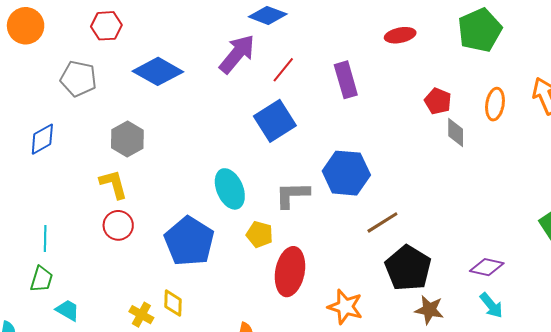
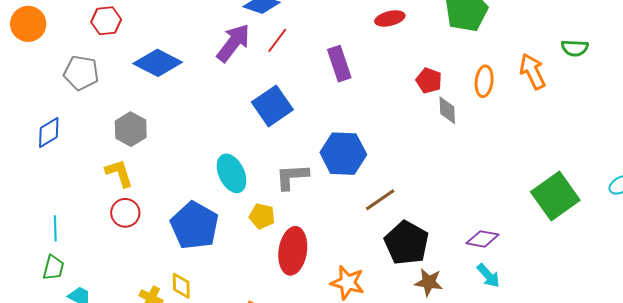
red line: (283, 70) -> (277, 40), moved

